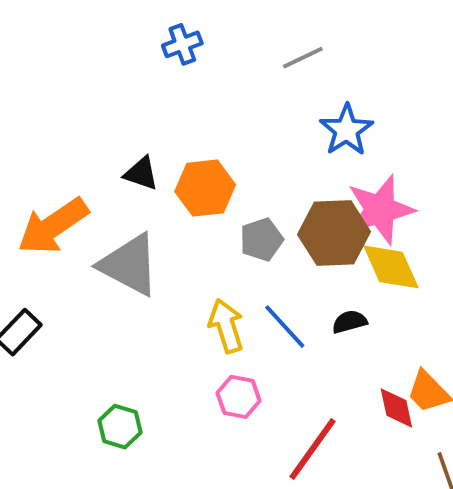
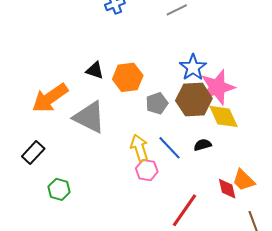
blue star: (346, 130) -> (193, 67), moved
pink hexagon: (239, 397) -> (147, 170), moved
green hexagon: (120, 427) -> (59, 189), moved

